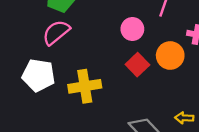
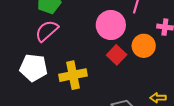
pink circle: (132, 29) -> (111, 25), size x1.5

